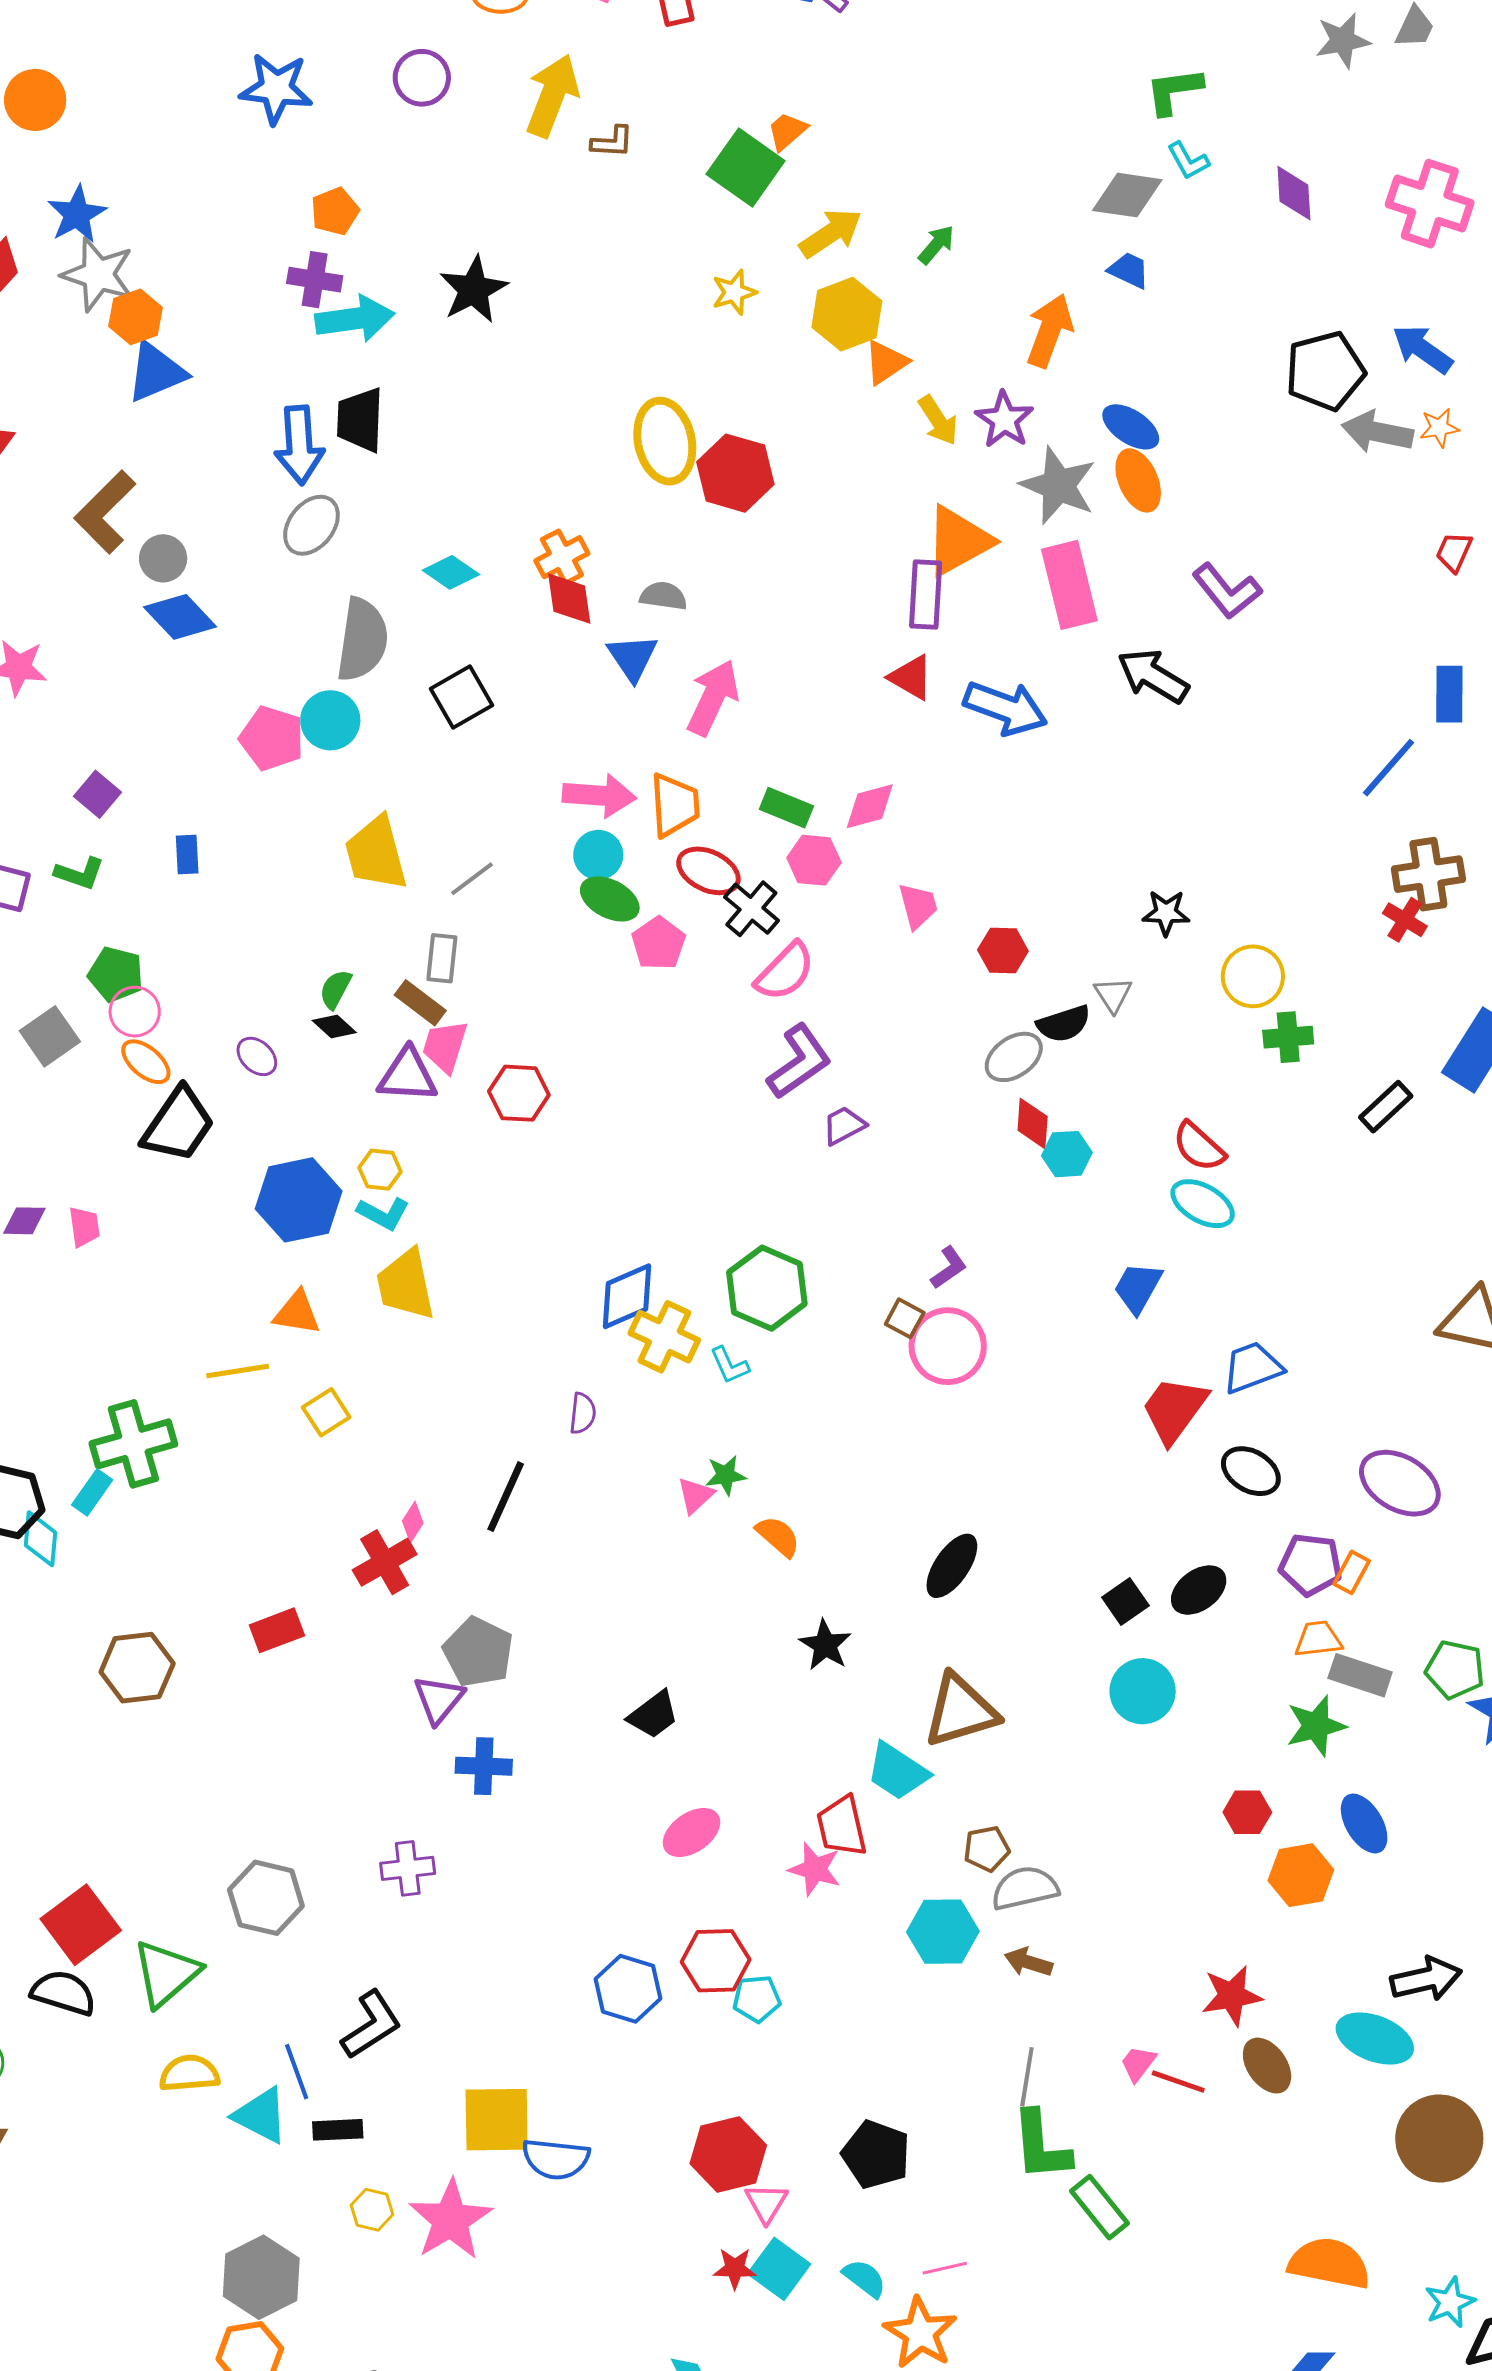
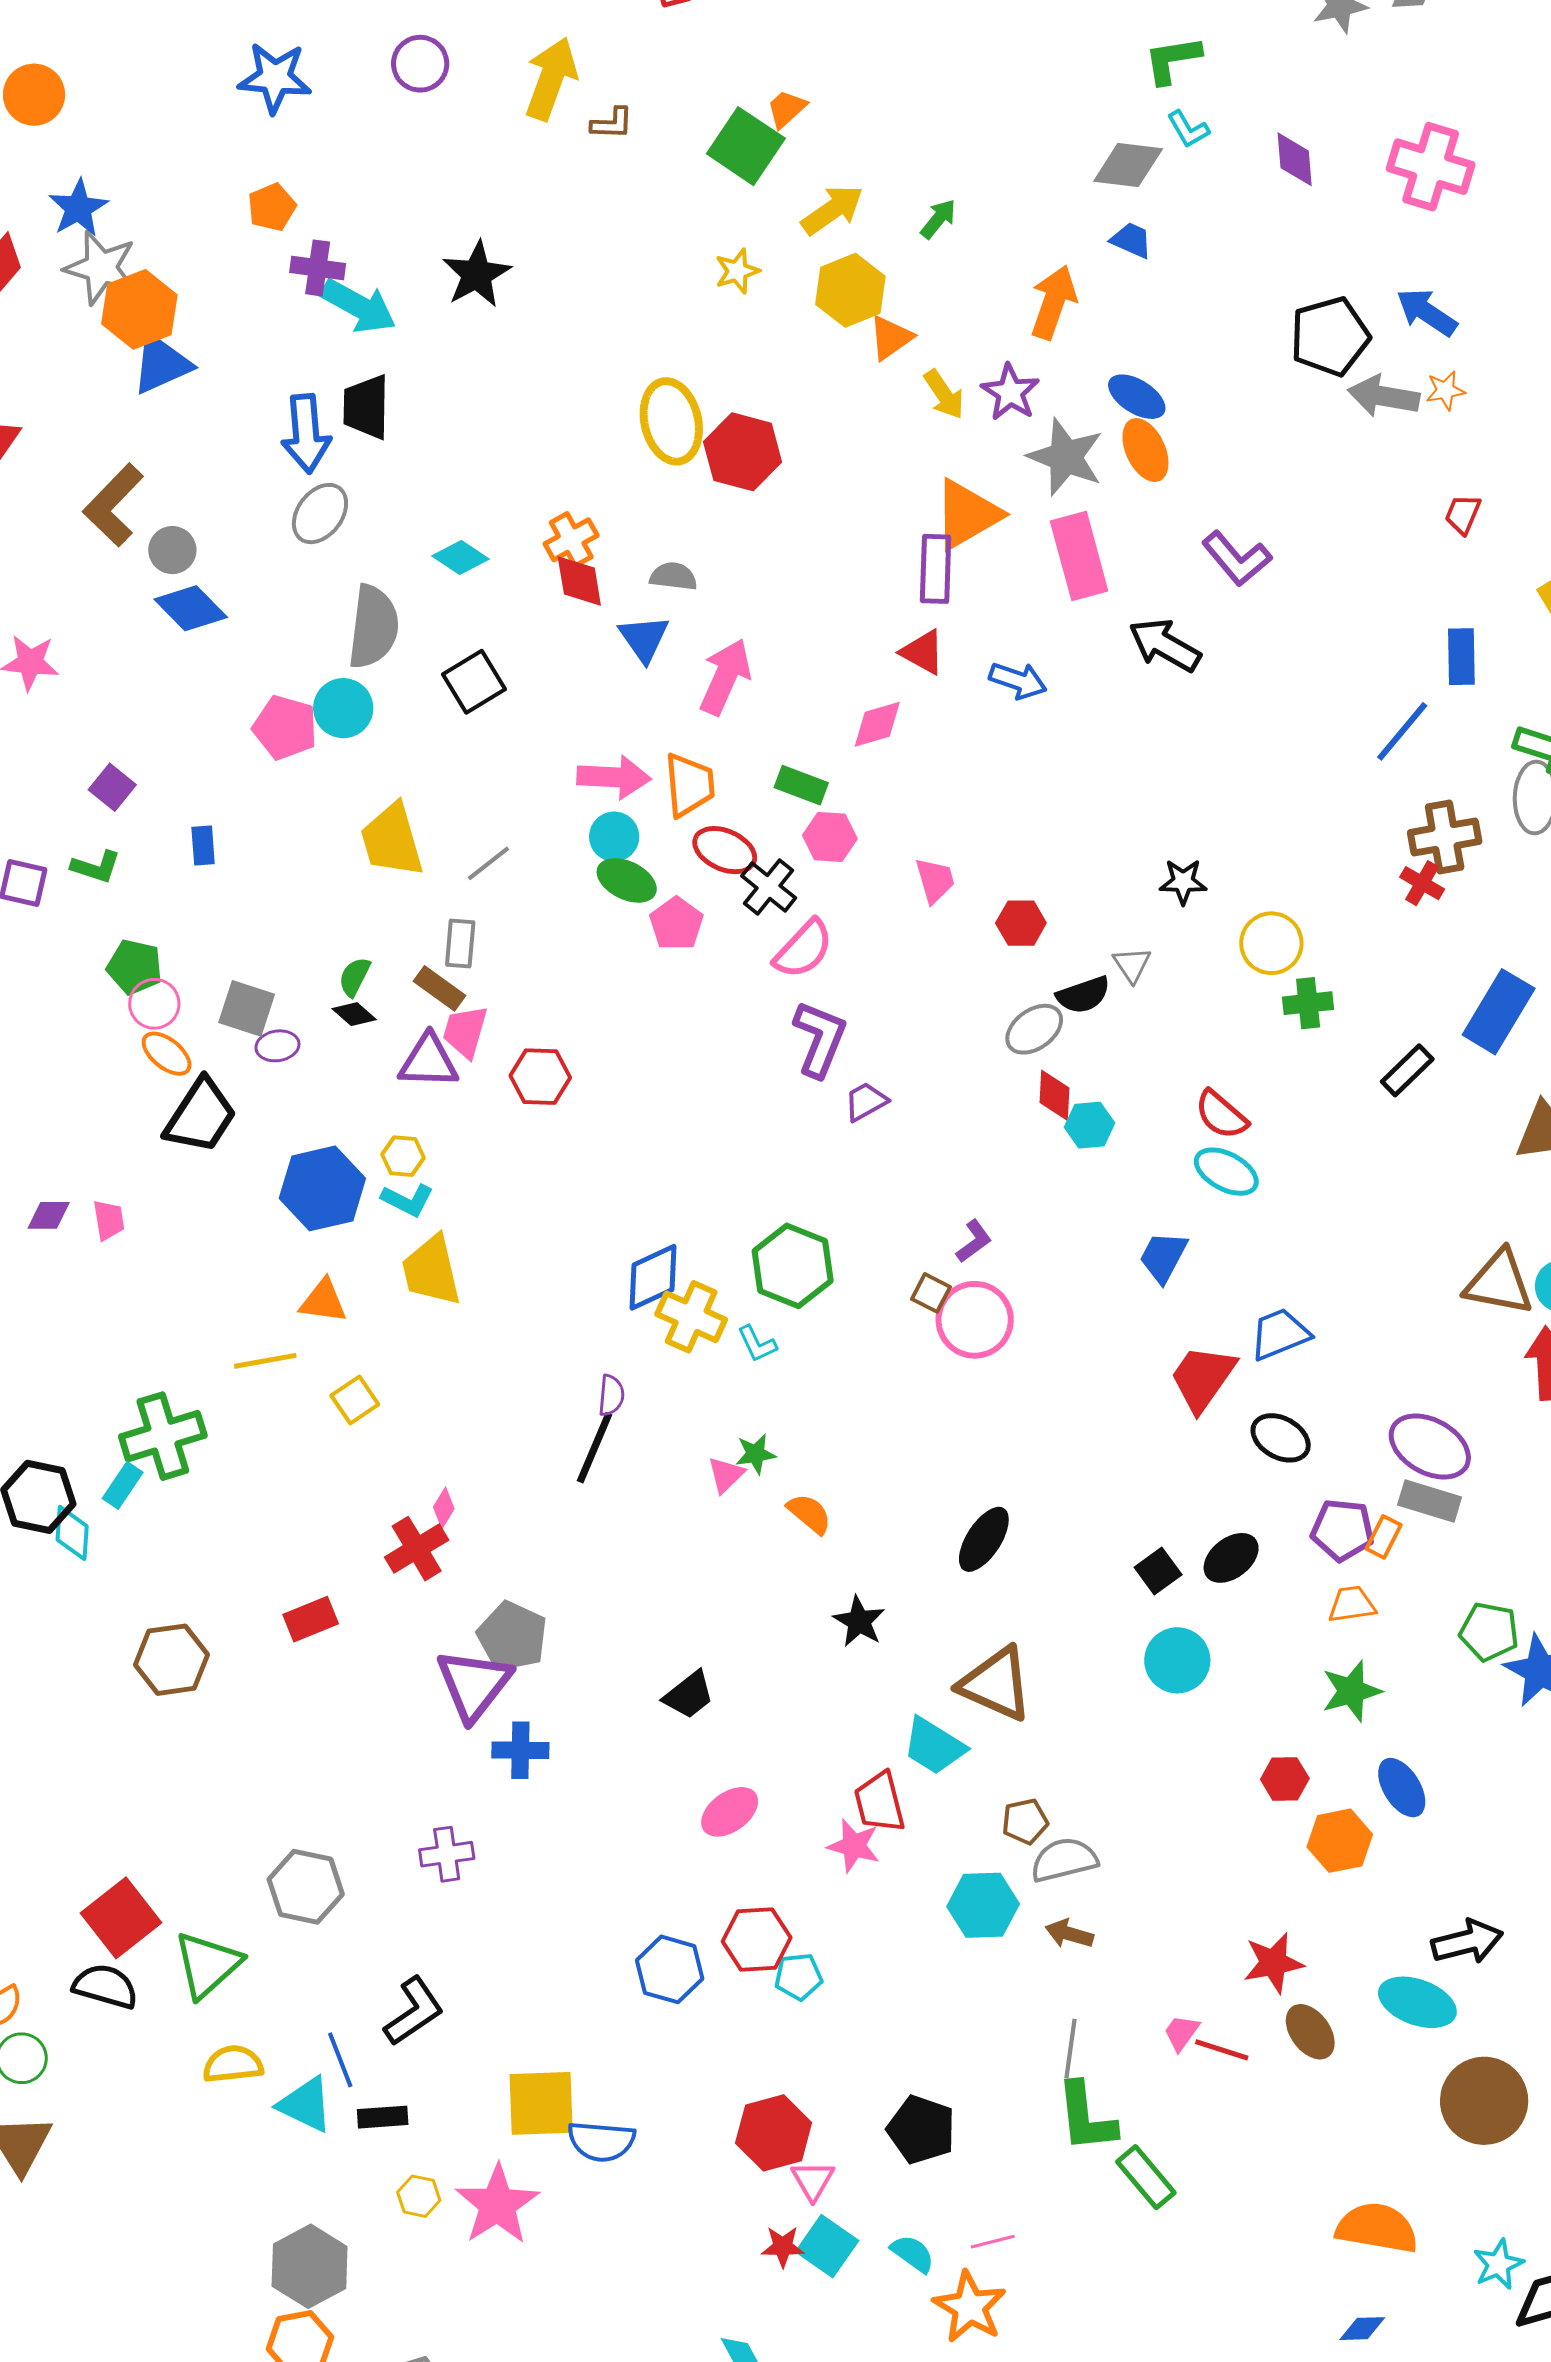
orange pentagon: (335, 211) -> (272, 207), moved
orange hexagon: (136, 317) -> (139, 309), size x1.4
cyan arrow: (355, 319) -> (359, 306), turned 38
blue arrow: (1005, 708) -> (1018, 681), size x0.7
pink diamond: (870, 806) -> (877, 724), moved
gray square: (50, 1036) -> (247, 1008), moved, turned -36
purple ellipse: (257, 1056) -> (277, 1046), turned -51
purple L-shape: (799, 1062) -> (820, 1039), turned -32
black line: (506, 1497) -> (595, 1448), moved
gray rectangle: (1360, 1675) -> (1430, 1501), moved
purple triangle: (439, 1699) -> (474, 1684), size x1.5
brown triangle: (961, 1711) -> (996, 1684), turned 42

